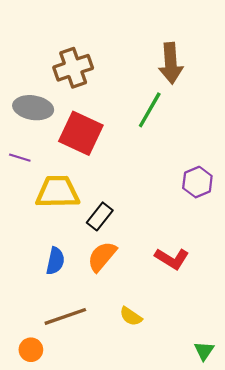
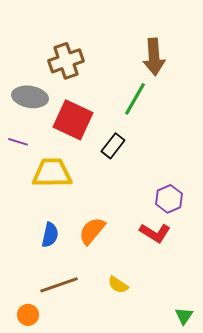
purple hexagon: (197, 182) -> (169, 199), moved
black rectangle: (100, 216) -> (113, 146), moved

